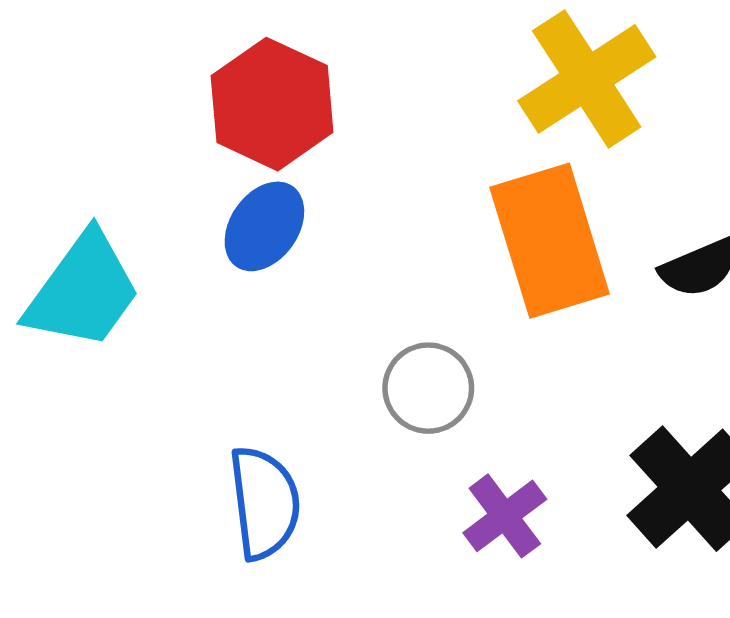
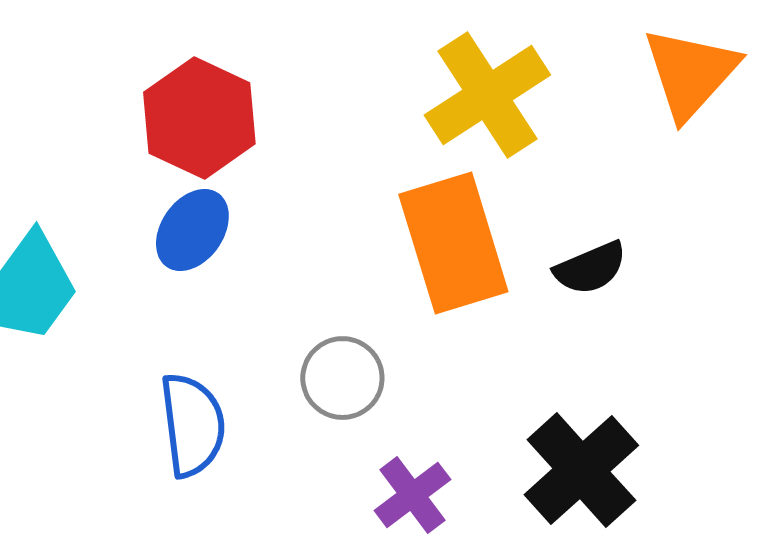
blue semicircle: (264, 503) -> (192, 425), moved

